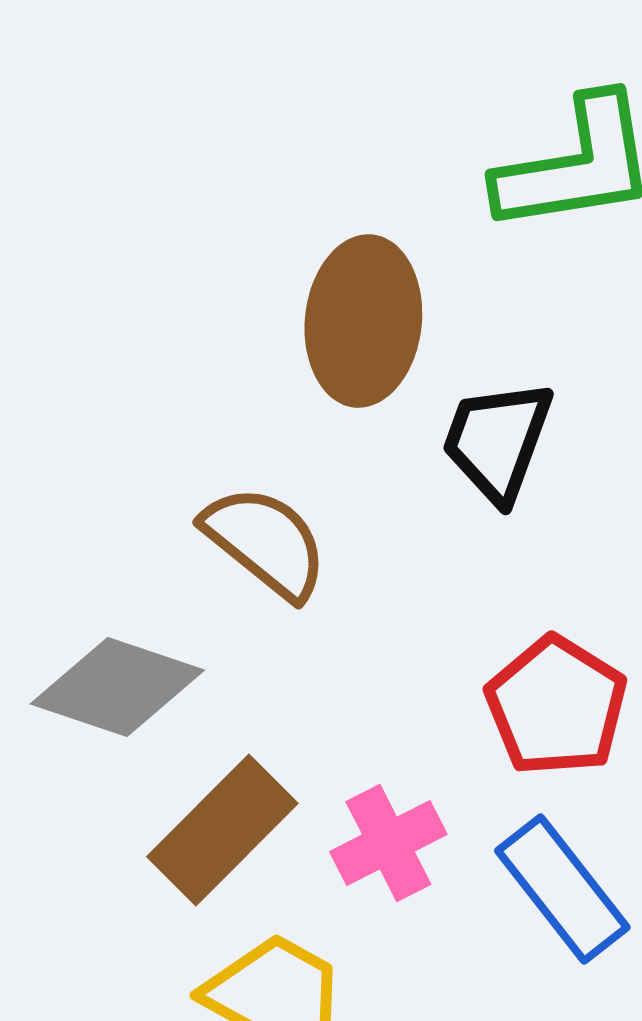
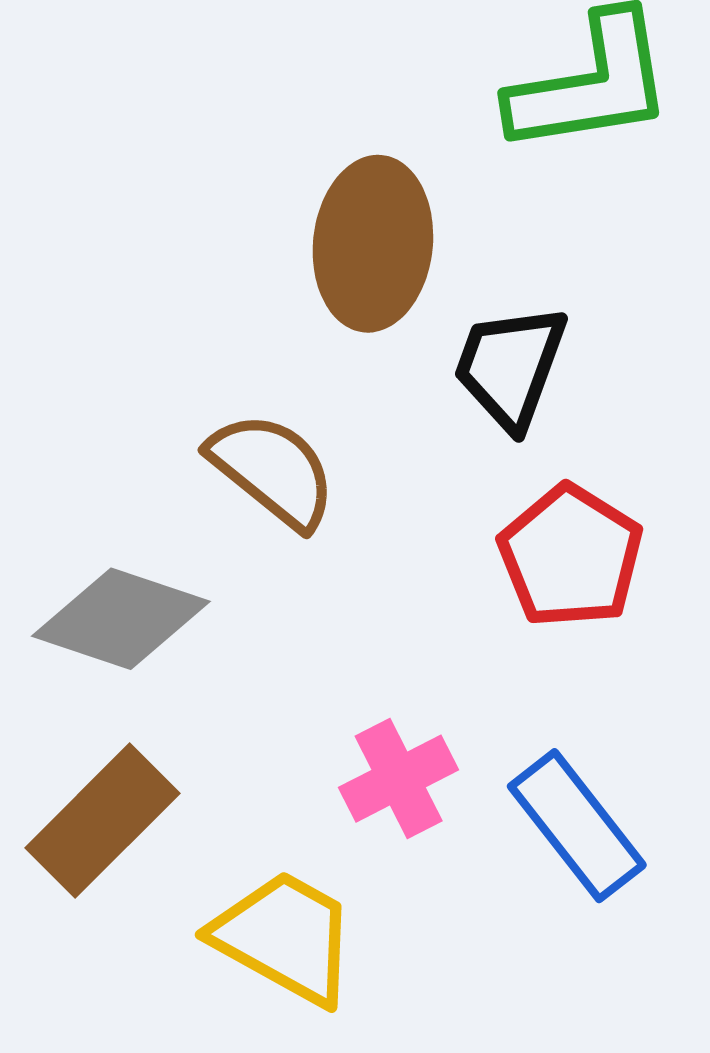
red pentagon: (556, 706) -> (571, 556), moved
brown rectangle: (222, 830) -> (102, 821), moved

